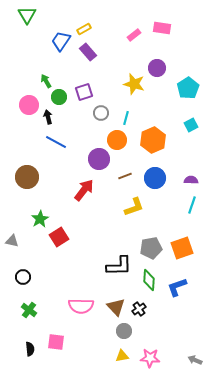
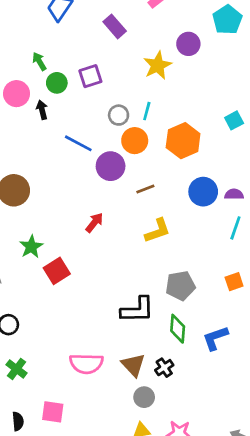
purple rectangle: (88, 52) -> (115, 26), moved
yellow star: (134, 84) -> (158, 65), turned 30
cyan pentagon: (188, 88) -> (227, 20), moved
gray circle: (101, 113) -> (119, 115), moved
blue line: (56, 142) -> (78, 143), moved
blue circle: (155, 178) -> (203, 192), moved
red arrow: (84, 190) -> (94, 223), moved, size x0.7
orange square: (182, 248) -> (234, 282), moved, size x0.6

